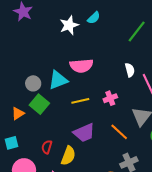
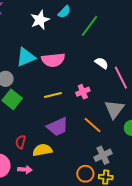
green line: (137, 31) -> (90, 26), moved
white semicircle: (130, 70) -> (102, 63), turned -40
cyan triangle: (58, 80) -> (26, 57), moved
yellow semicircle: (68, 156) -> (42, 150), turned -120

